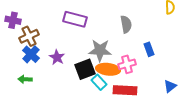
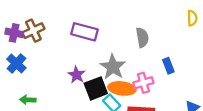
brown cross: (29, 36) -> (33, 31), moved
gray star: (100, 50) -> (113, 67), turned 30
blue cross: (31, 54) -> (16, 64), moved
purple star: (57, 57) -> (77, 75), moved

